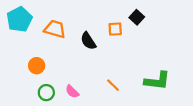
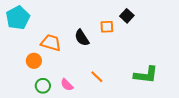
orange trapezoid: (55, 29) -> (51, 43), moved
orange line: (113, 85) -> (97, 77), moved

